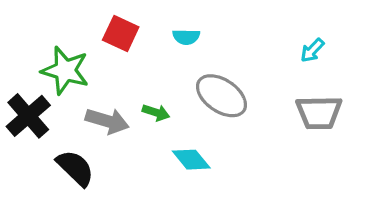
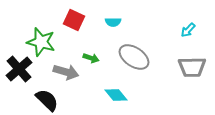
green arrow: (156, 113) -> (91, 58), moved

